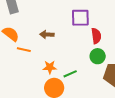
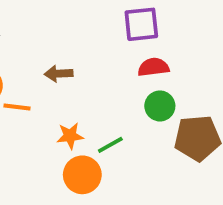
purple square: (80, 18) -> (141, 24), moved
red semicircle: (96, 36) -> (153, 67), turned -84

